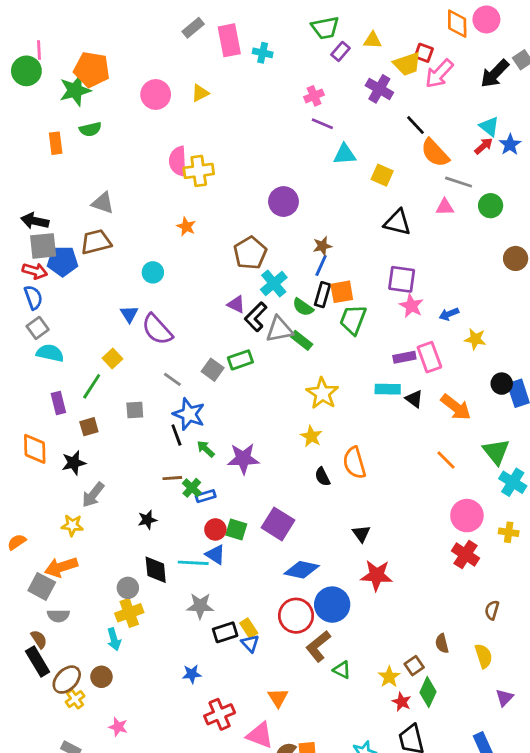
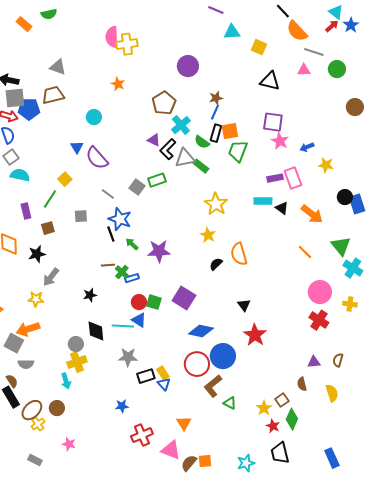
orange rectangle: (56, 143) -> (24, 24), turned -42
black semicircle: (322, 477) -> (216, 264), turned 72
red star: (377, 575) -> (255, 335), turned 30
purple triangle: (504, 698) -> (314, 362), moved, turned 40

